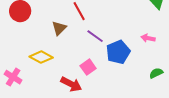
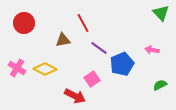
brown triangle: (59, 28) -> (63, 40), turned 35
pink cross: (13, 77) -> (17, 68), moved

